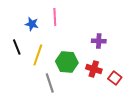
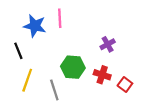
blue star: (32, 24) -> (35, 26), size x1.5
purple cross: (99, 41) -> (108, 44), turned -32
yellow line: (38, 55) -> (27, 80), moved

